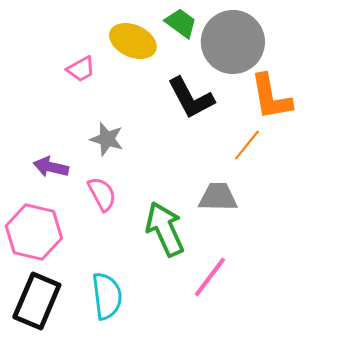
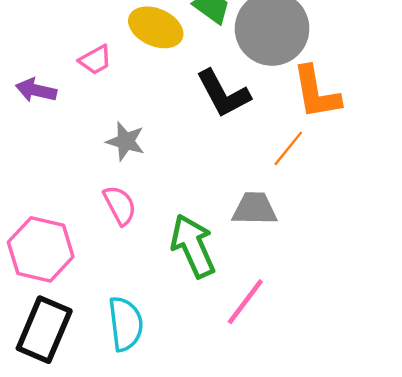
purple arrow: (51, 167) -> (36, 90), moved

